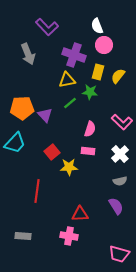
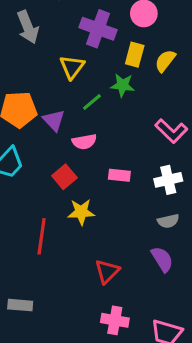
yellow triangle: (67, 80) -> (72, 67), moved, turned -42
pink semicircle: (90, 129) -> (84, 142), moved, turned 63
white cross: (120, 154) -> (168, 180), turned 30
yellow star: (69, 167) -> (81, 212), moved
red triangle: (80, 214) -> (107, 271), turned -42
pink cross: (69, 236) -> (115, 320), moved

